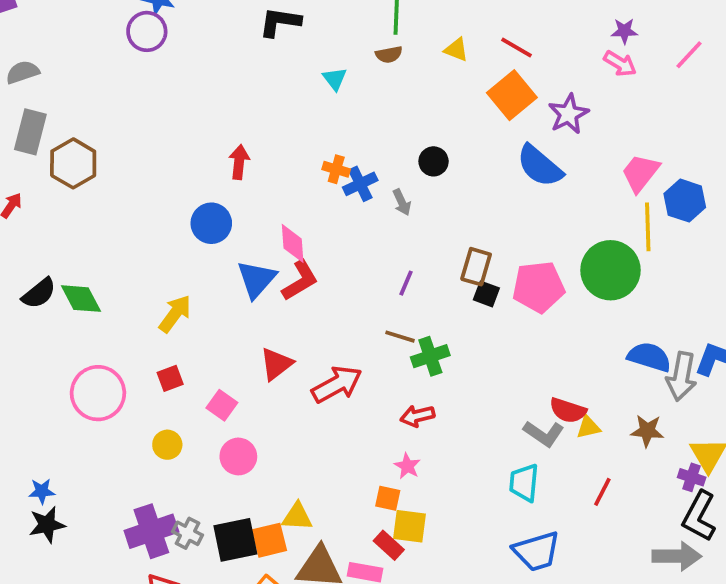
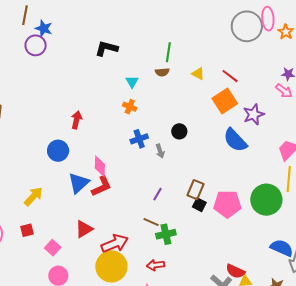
orange cross: (336, 169) -> (130, 107), moved
yellow circle: (167, 445) -> (111, 266), moved, size x2.0

